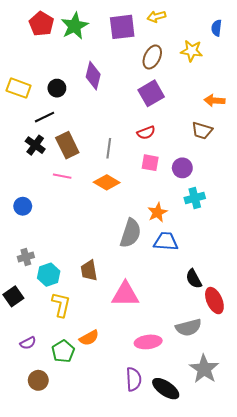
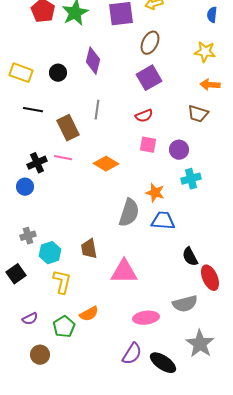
yellow star: (192, 51) -> (205, 52), moved
black line: (44, 117) -> (33, 110), moved, turned 36
black cross: (35, 145) -> (37, 163), moved, turned 30
gray line: (109, 148) -> (97, 110), moved
orange star: (157, 212) -> (155, 193), turned -30
purple semicircle: (134, 379) -> (132, 354), turned 35

